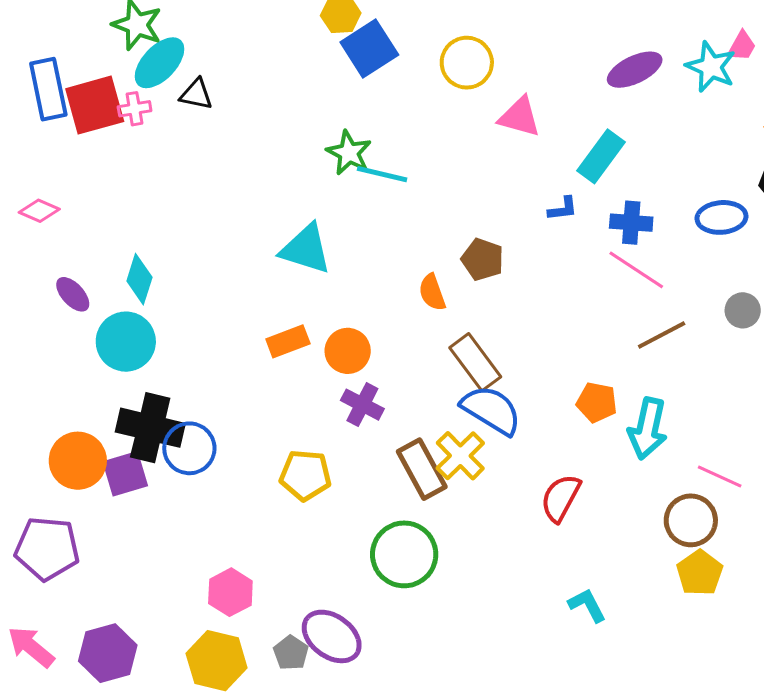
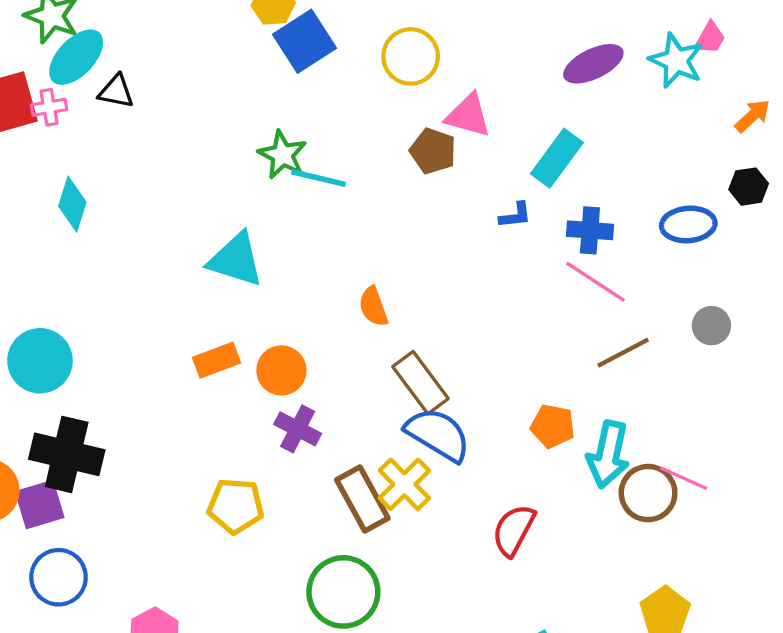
brown pentagon: (483, 259) -> (433, 151), moved
cyan diamond: (139, 279) -> (72, 204), moved
blue circle: (189, 448) -> (59, 577), moved
pink line: (720, 477) -> (684, 478), moved
brown circle: (691, 520) -> (648, 493), moved

